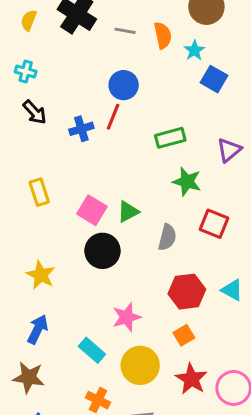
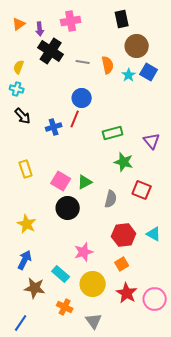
yellow semicircle: (29, 20) -> (19, 67), moved
blue square: (214, 79) -> (149, 72), moved
purple triangle: (229, 150) -> (152, 141), turned -30
brown star: (29, 377) -> (35, 288), moved

